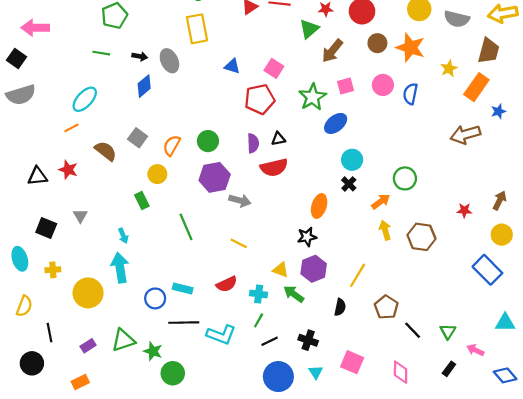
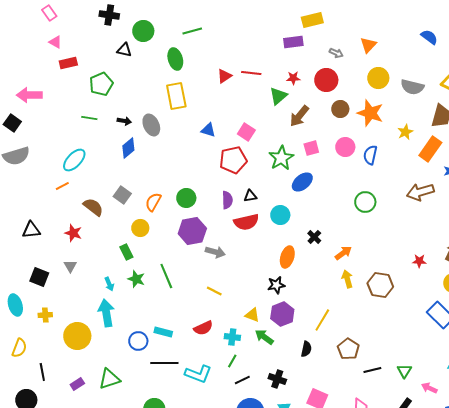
cyan circle: (352, 160) -> (280, 215), moved
red star: (68, 170) -> (73, 233), moved
green circle: (405, 178) -> (365, 202), moved
black line: (413, 330) -> (372, 370), turned -60
green star: (153, 351) -> (136, 279), moved

